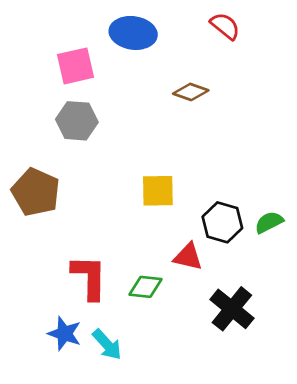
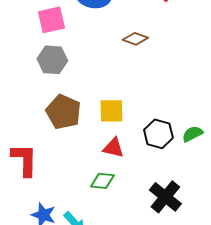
brown pentagon: (36, 192) -> (63, 112), moved
red triangle: (188, 257) -> (113, 148), moved
red L-shape: (89, 277) -> (24, 160), moved

